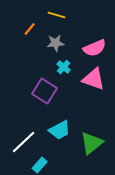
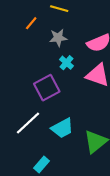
purple square: (45, 91) -> (47, 88), turned 30
white line: (24, 142) -> (28, 123), moved

